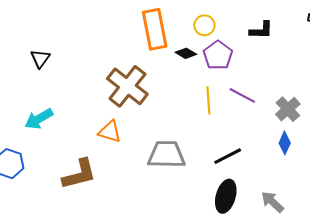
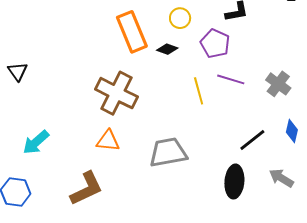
purple pentagon: (218, 55) -> (215, 44), moved
black triangle: (40, 59) -> (18, 71), moved
blue diamond: (285, 143) -> (292, 131), moved
black line: (228, 156) -> (252, 140), moved

